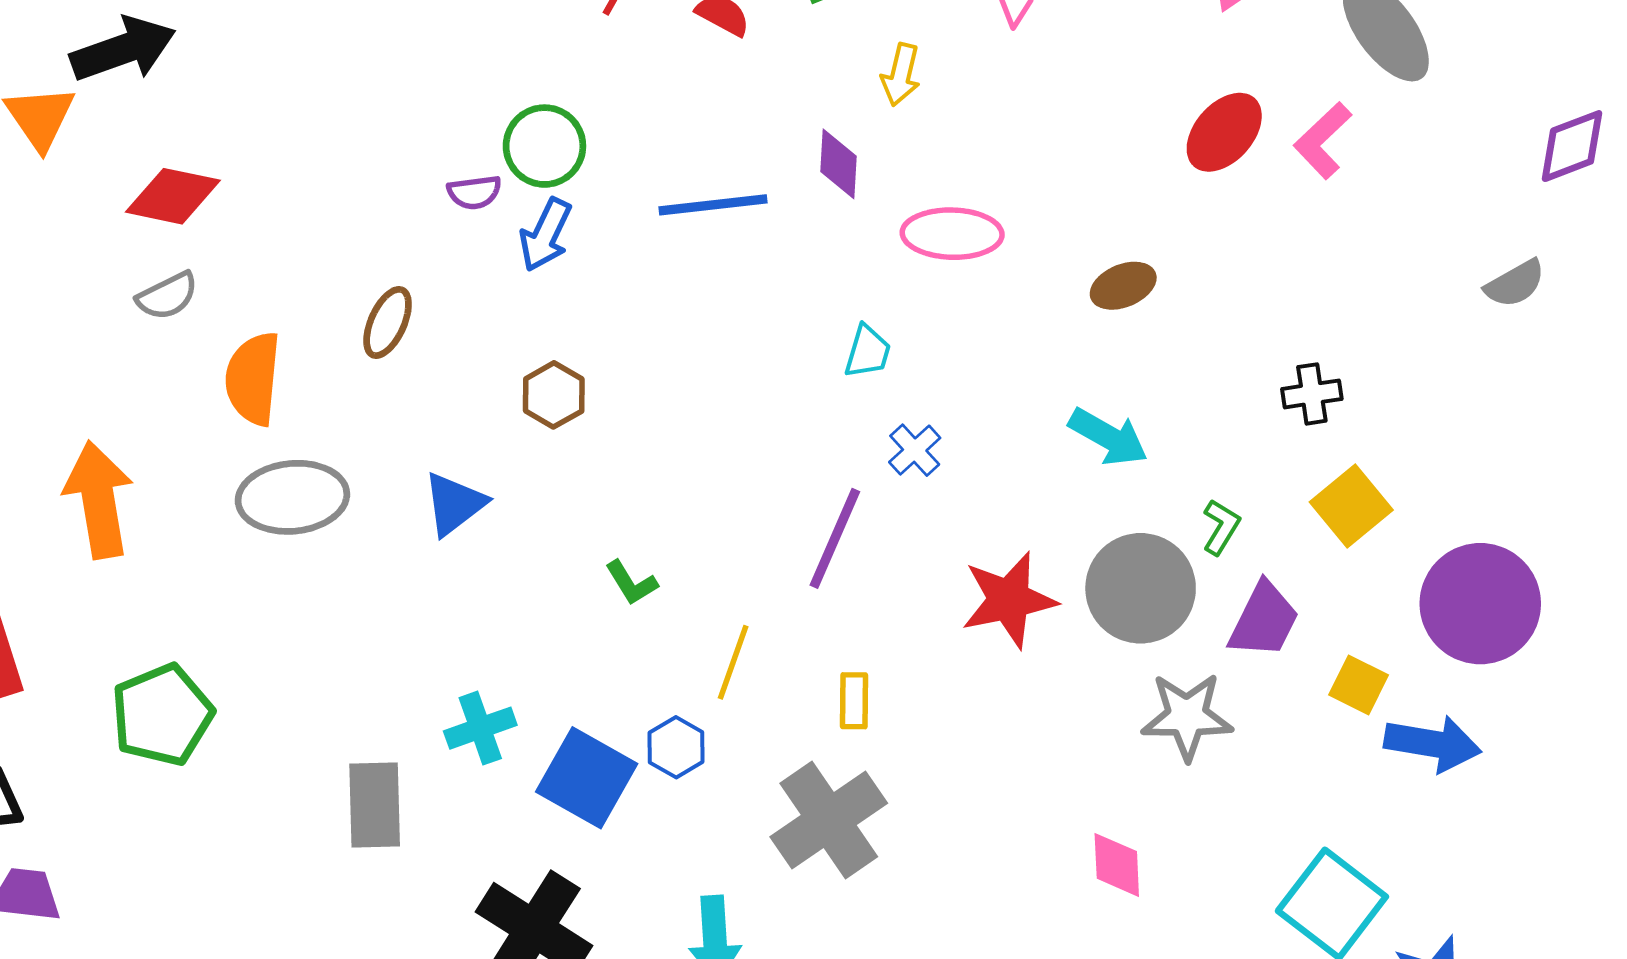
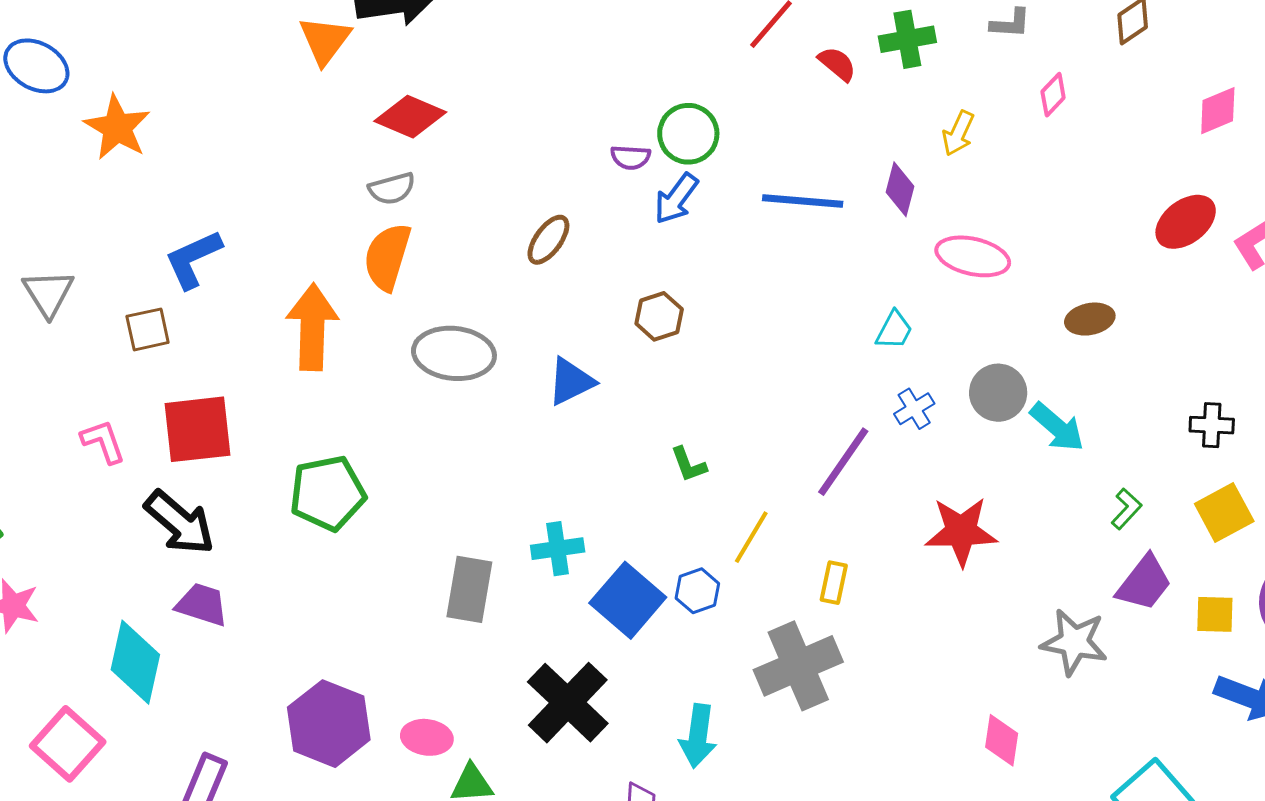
orange semicircle: (253, 379) -> (387, 257), moved
gray circle: (1141, 588) -> (998, 393), moved, size x0.7
yellow square: (1359, 685) -> (1215, 614), moved, turned -36

